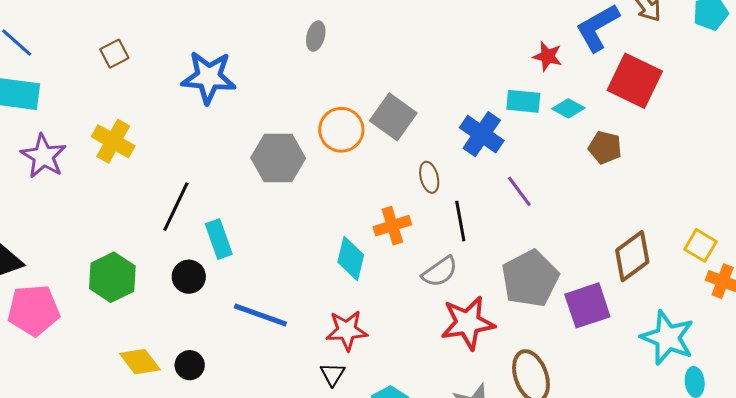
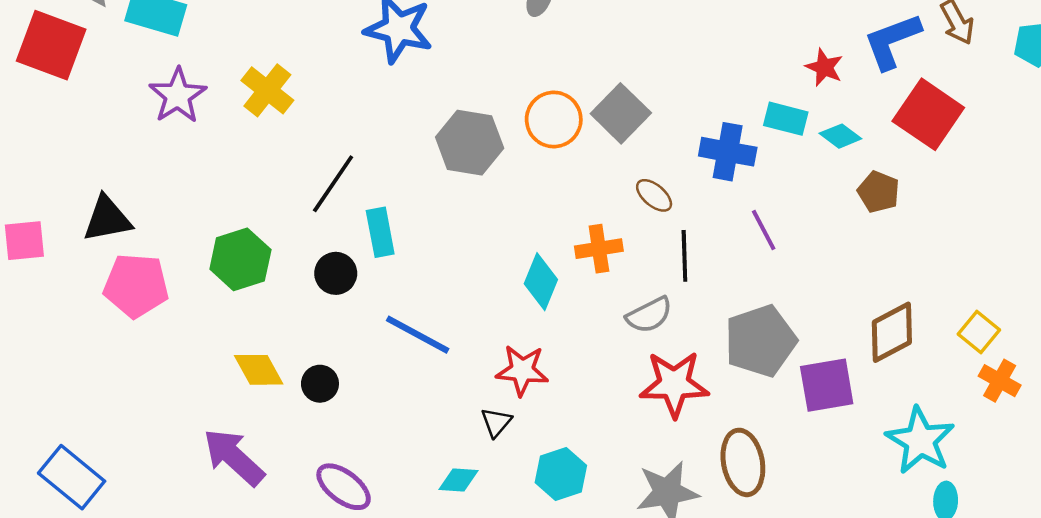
blue cross: (482, 134) -> (728, 152), turned -33
brown ellipse: (429, 177) -> (654, 195), turned -44

